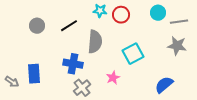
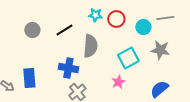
cyan circle: (158, 13) -> (143, 27), moved
gray line: (179, 22) -> (165, 18), moved
gray star: (177, 46) -> (160, 50), moved
pink star: (113, 78) -> (118, 82), moved

